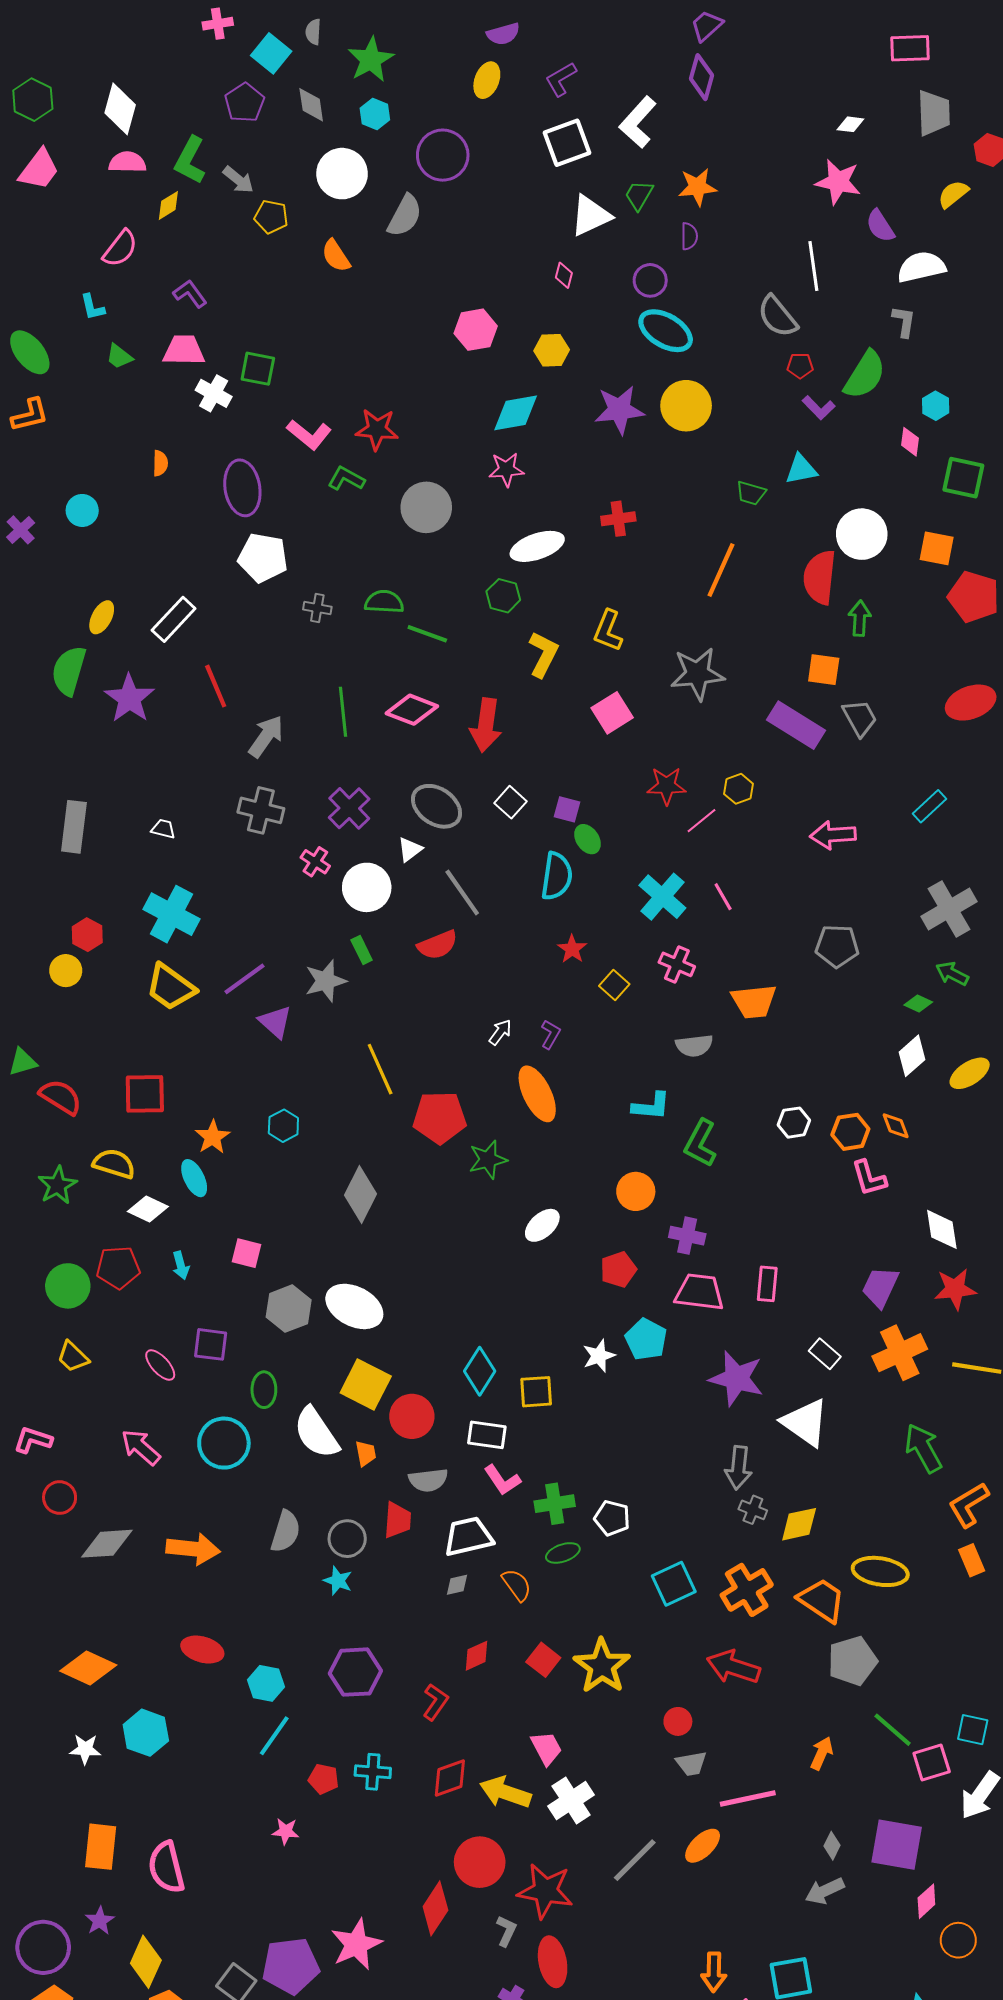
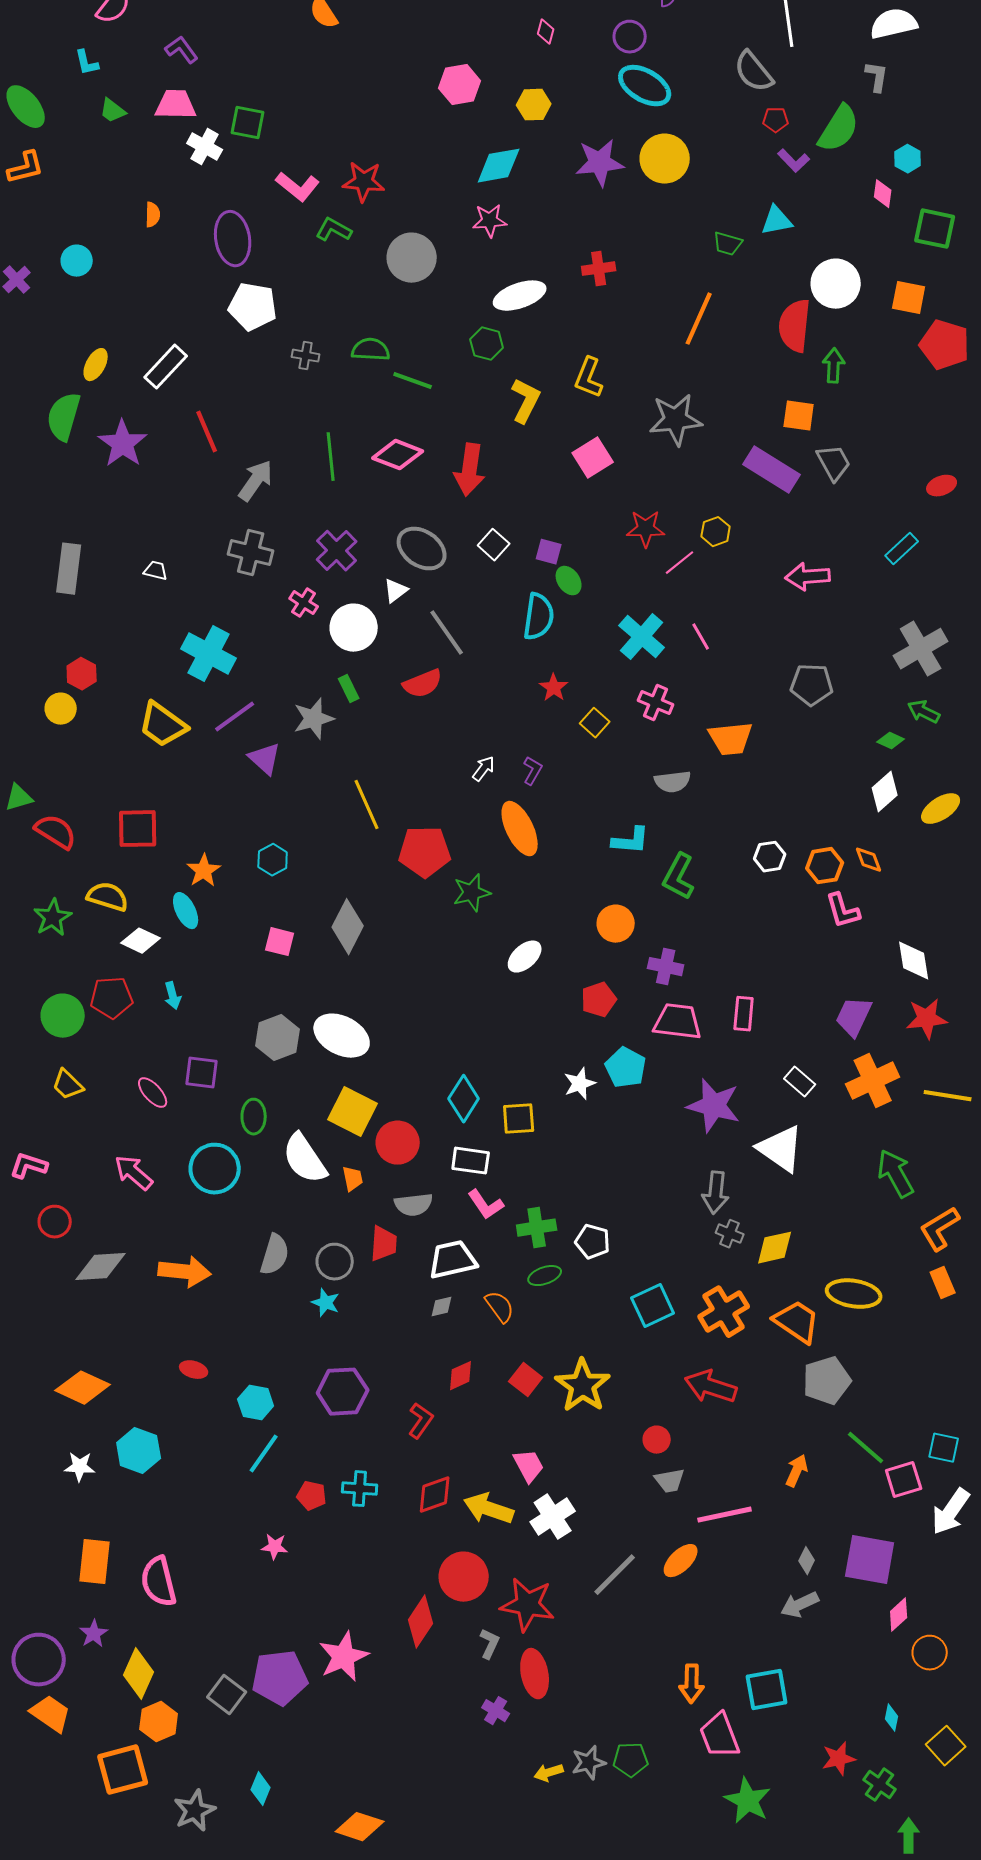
red ellipse: (971, 703) -> (942, 486), moved, size x0.6
cyan cross: (172, 914) -> (209, 654), moved
pink square: (247, 1253) -> (280, 942), moved
red ellipse: (202, 1650) -> (194, 1370), size x0.7

